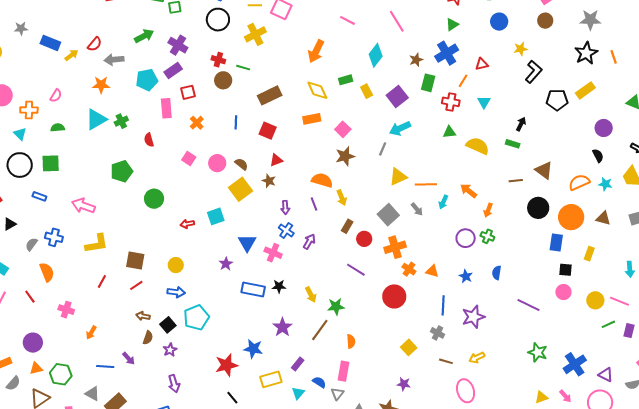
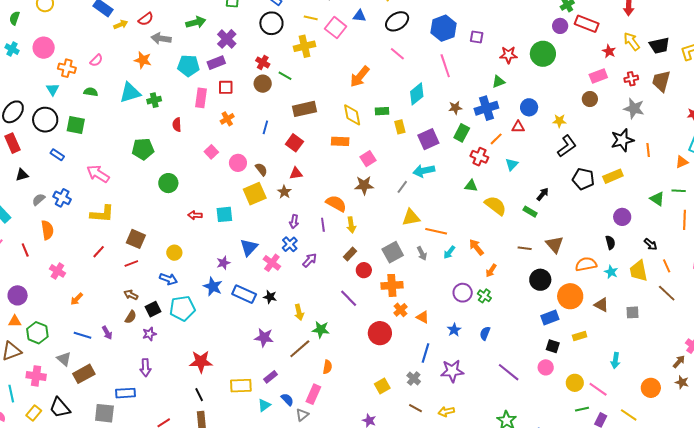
blue circle: (499, 22) -> (529, 107), moved
blue rectangle: (556, 242) -> (550, 318), turned 48
yellow rectangle: (589, 254) -> (580, 336), turned 40
purple star: (282, 327) -> (264, 337), turned 30
blue star: (253, 349) -> (213, 287), moved

